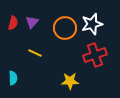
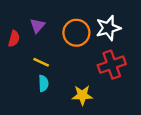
red semicircle: (13, 23) -> (14, 39), moved
cyan semicircle: (13, 78) -> (43, 83), moved

